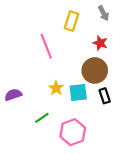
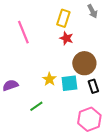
red star: (100, 43) -> (66, 38), moved
pink line: (46, 46) -> (23, 32), moved
pink hexagon: (73, 132) -> (89, 119), moved

